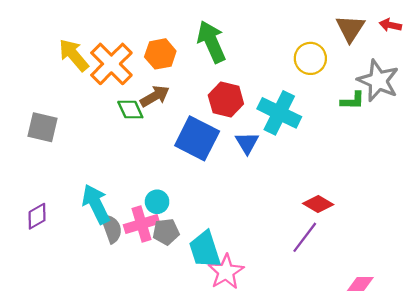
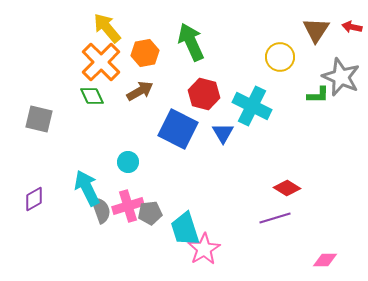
yellow arrow: (74, 55) -> (107, 28), moved
green diamond: (130, 110) -> (92, 96), moved
cyan circle: (157, 202) -> (128, 162), moved
purple line: (305, 237) -> (275, 218), turned 36

